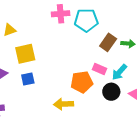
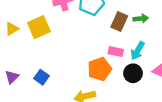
yellow square: (25, 54) -> (39, 27), moved
blue square: (28, 79) -> (41, 77), turned -32

